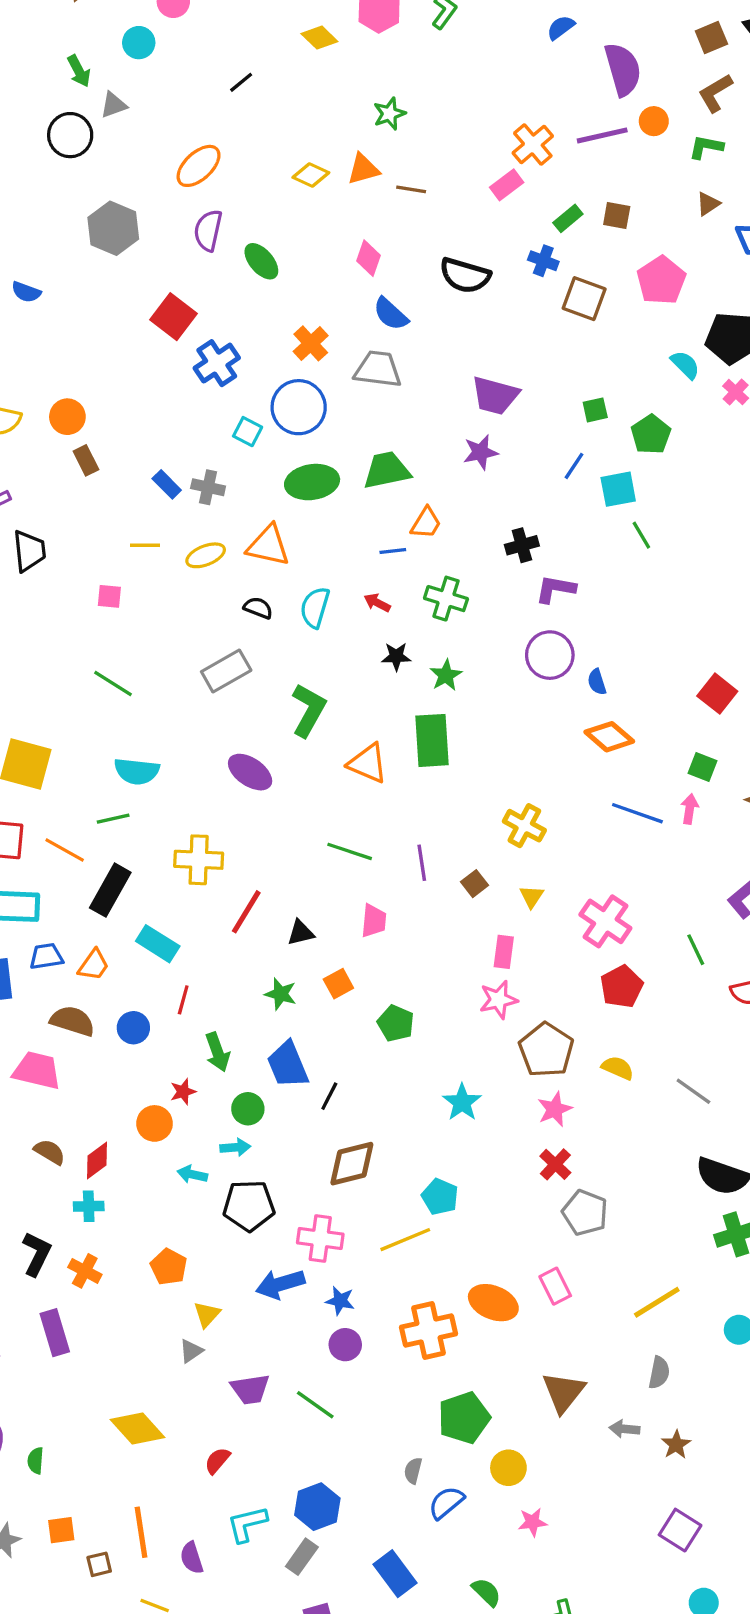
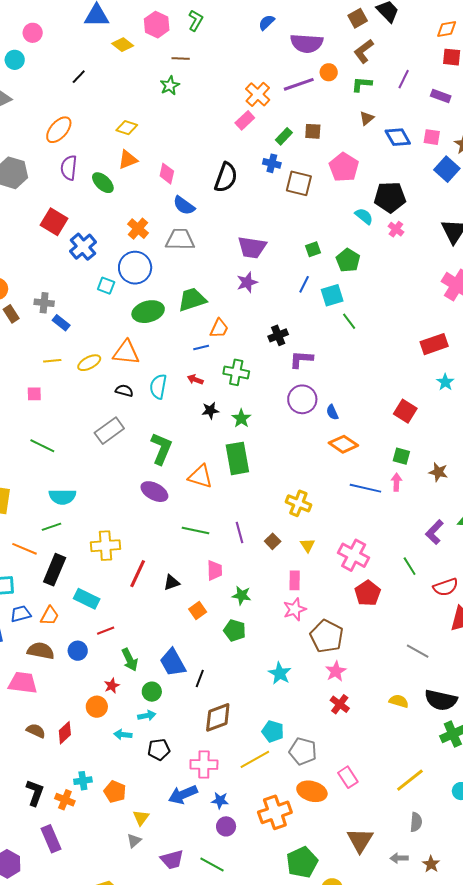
purple semicircle: (623, 69) -> (307, 43), turned 116
orange triangle: (363, 169) -> (128, 160), moved
brown line: (411, 189) -> (181, 59), moved
black semicircle: (465, 275) -> (226, 177), turned -80
gray cross: (208, 487) -> (44, 303), moved
purple ellipse: (250, 772) -> (154, 492), moved
green star: (281, 994) -> (242, 595), moved
red line: (183, 1000) -> (106, 631), turned 60
yellow semicircle: (618, 1068) -> (399, 701), moved
cyan cross: (89, 1206) -> (83, 781), moved
black pentagon: (249, 1206) -> (159, 750), size x0.7
gray pentagon: (585, 1213) -> (303, 751), moved

